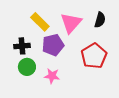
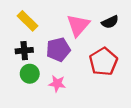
black semicircle: (100, 20) -> (110, 22), turned 49
yellow rectangle: (40, 22) -> (28, 21), moved

